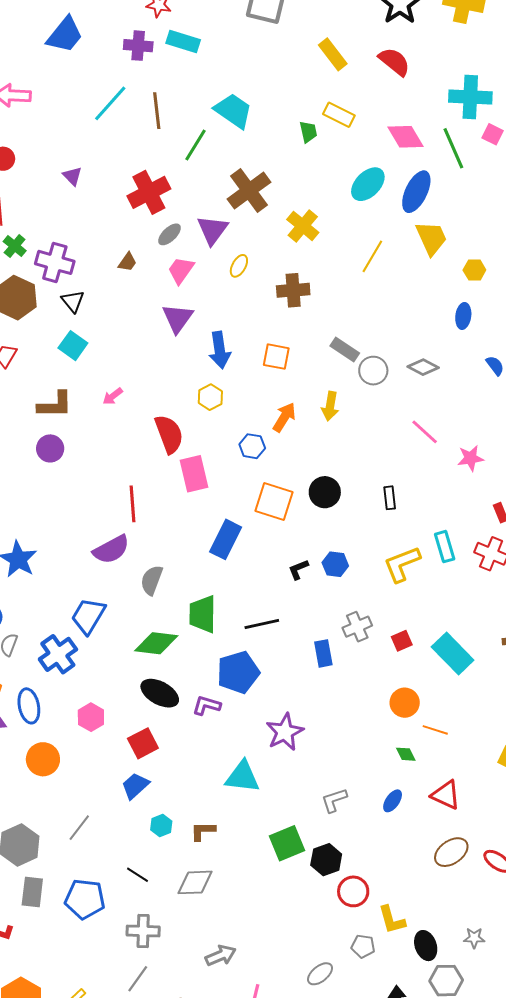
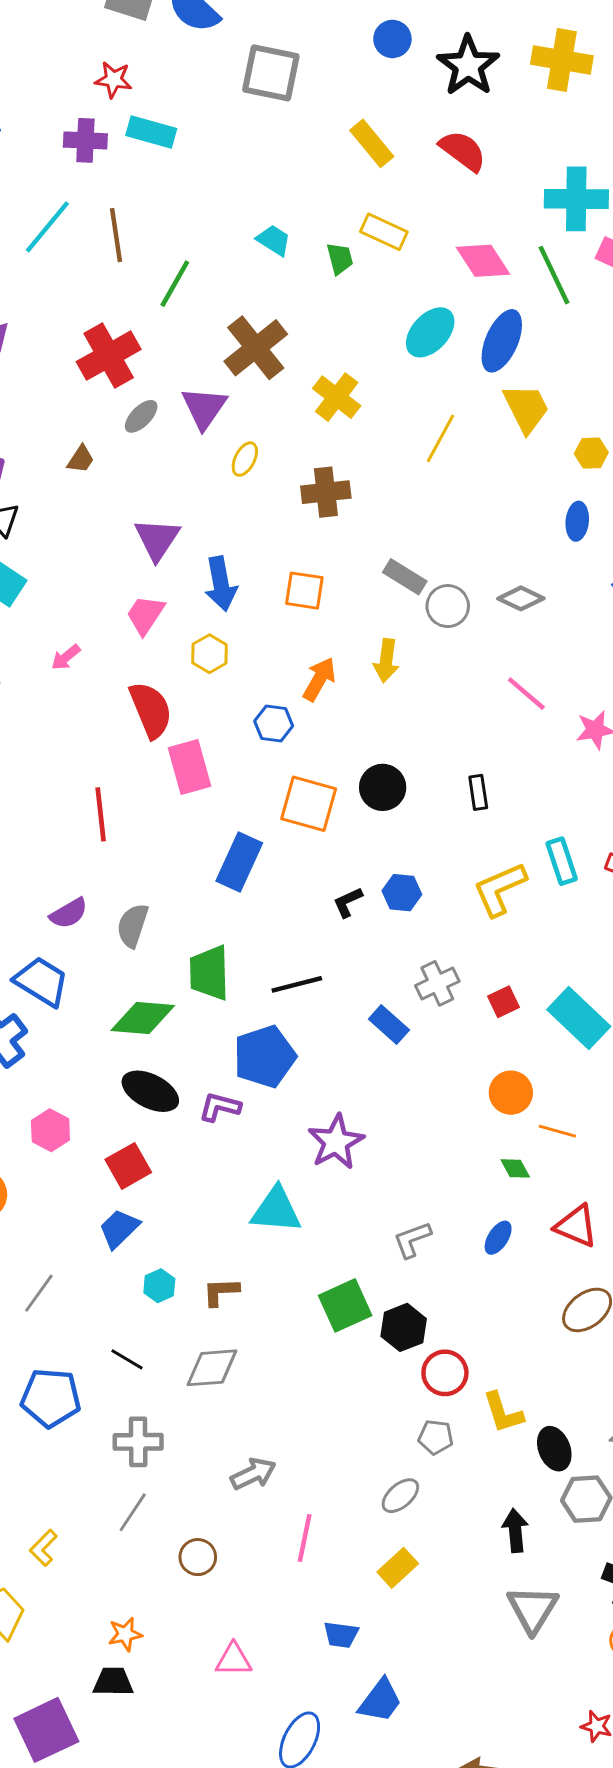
cyan trapezoid: (233, 111) -> (274, 240), moved, size x0.6
pink trapezoid: (181, 270) -> (145, 615), moved
purple semicircle: (111, 549) -> (69, 913), moved, size x0.7
blue trapezoid: (88, 616) -> (41, 982), turned 93
blue rectangle: (323, 653) -> (389, 1024), turned -36
gray pentagon: (363, 946) -> (436, 1437), moved

